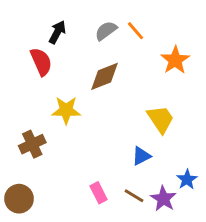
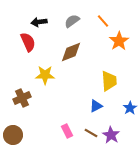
orange line: (135, 31) -> (103, 21), moved
black arrow: (57, 32) -> (39, 22), turned -126
yellow trapezoid: (160, 119) -> (109, 81), turned 30
blue star: (187, 180) -> (130, 108), moved

